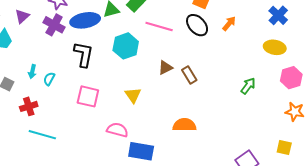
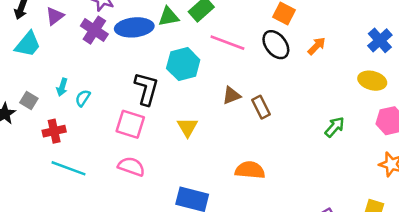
black L-shape: (84, 54) -> (146, 89), moved
pink semicircle: (117, 130) -> (131, 167), moved

